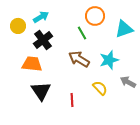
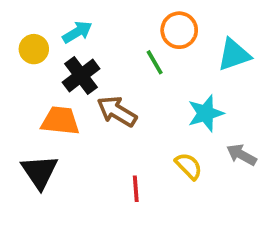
brown arrow: (79, 59) -> (117, 111), moved
black triangle: (41, 91) -> (39, 172), moved

